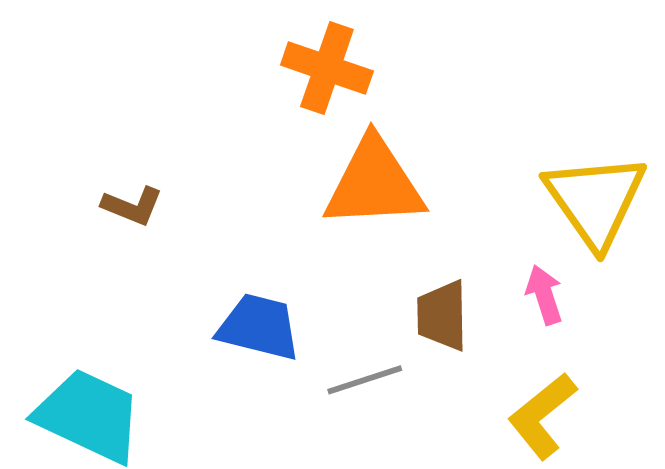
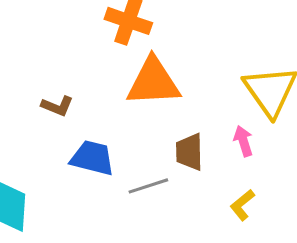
brown L-shape: (132, 206) -> (57, 106), moved
yellow L-shape: (542, 416) -> (242, 205), size x0.7

